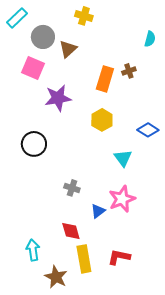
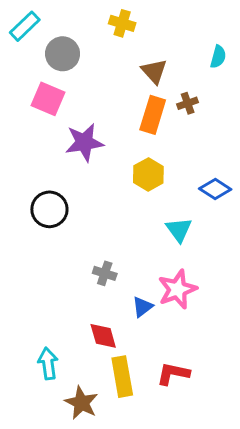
brown triangle: (68, 49) -> (154, 71), moved, turned -30

